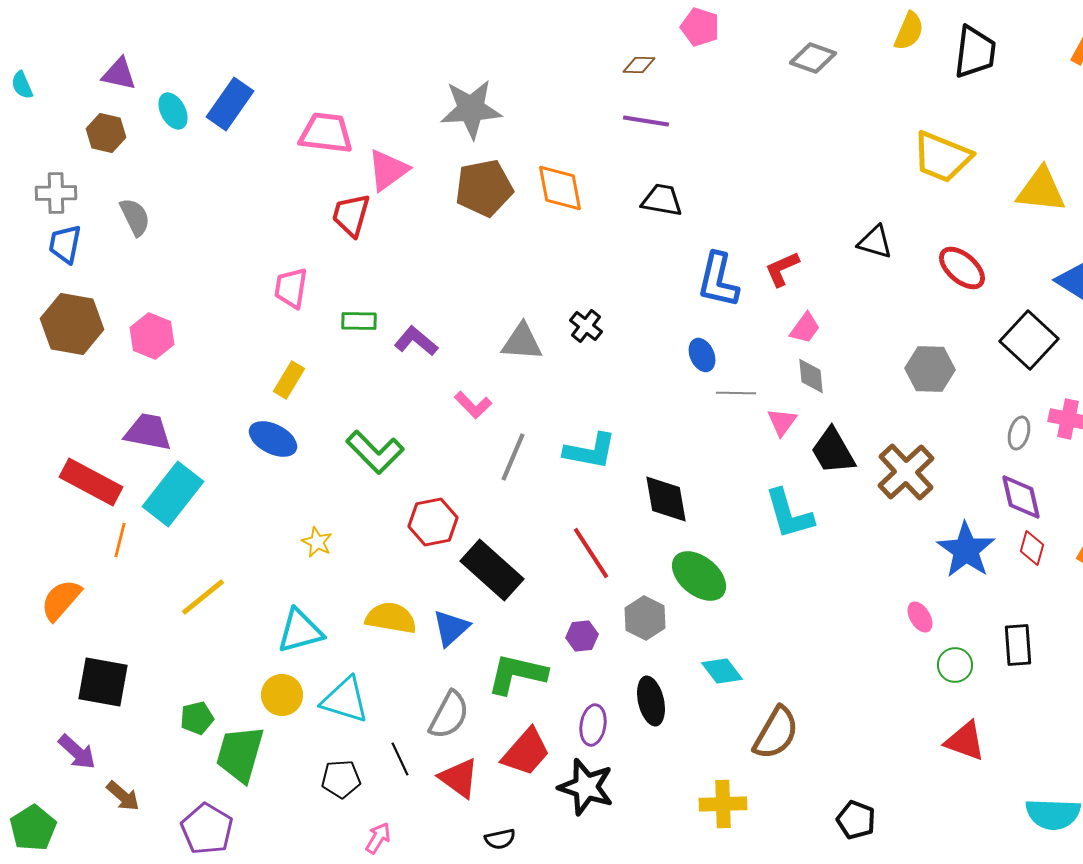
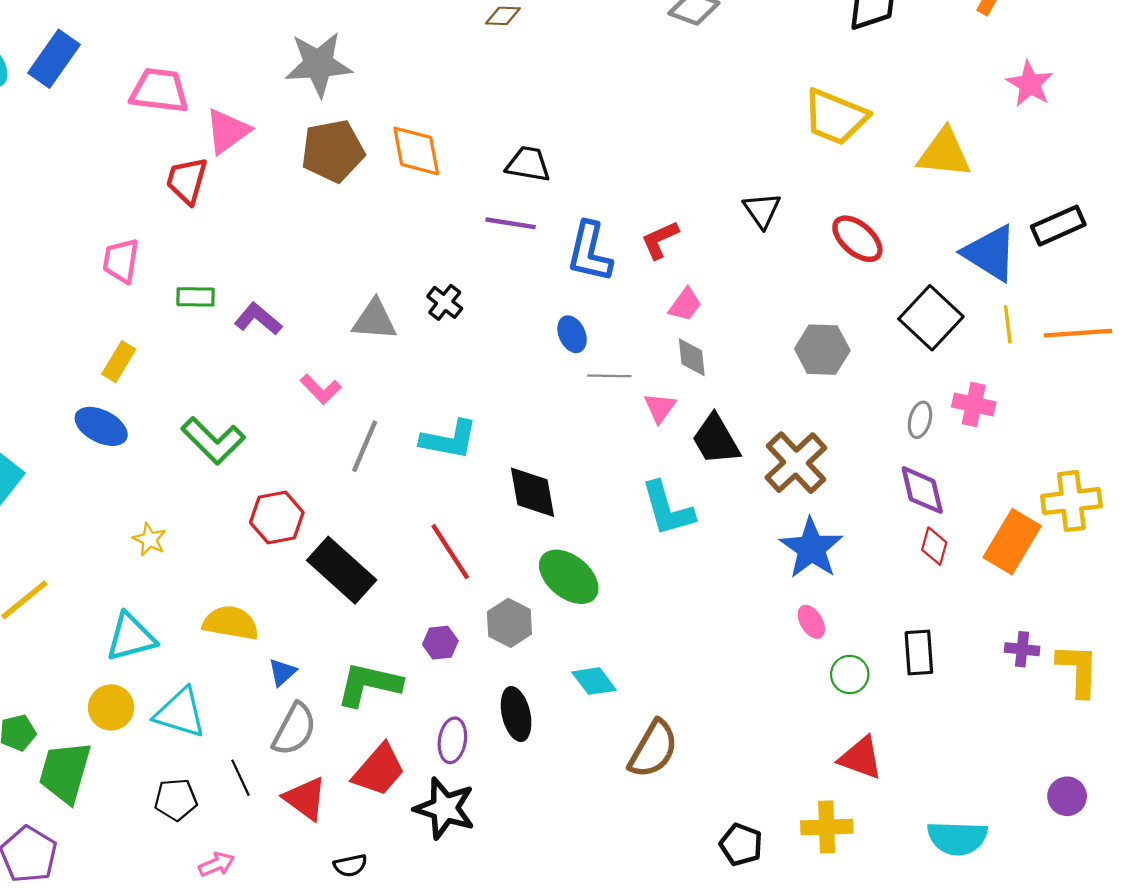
purple line: (646, 121) -> (511, 223), moved
black triangle: (875, 242) -> (762, 210), turned 39
blue star: (966, 550) -> (811, 548), moved
blue triangle: (451, 628) -> (282, 672), moved, size x0.7
yellow cross: (723, 804) -> (827, 827), moved
pink arrow: (378, 838) -> (216, 864), turned 36

